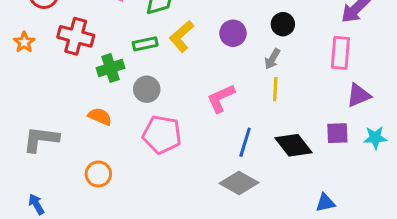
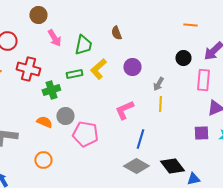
black circle: (283, 24) -> (183, 58), moved
gray circle: (147, 89) -> (65, 116), moved
black diamond: (293, 145) -> (172, 166), moved

